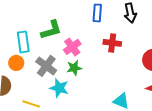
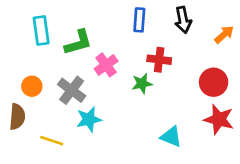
cyan rectangle: (23, 42) -> (41, 31), moved
green star: (74, 68) -> (142, 84), moved
cyan star: (59, 88) -> (89, 119), turned -30

